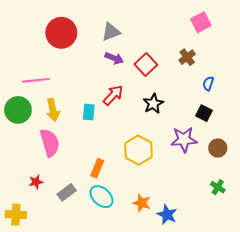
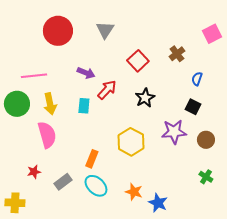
pink square: (201, 22) -> (212, 34), moved
gray triangle: (111, 32) -> (105, 30), turned -36
purple arrow: (114, 58) -> (86, 73), moved

